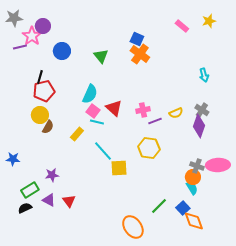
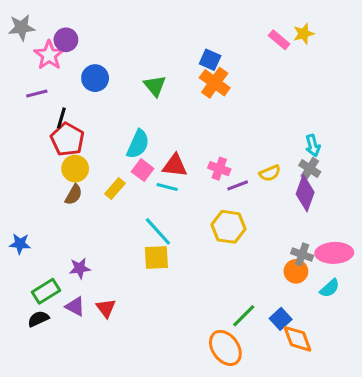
yellow star: (209, 21) -> (304, 34), moved
purple line: (20, 47) -> (37, 93), moved
cyan arrow: (204, 75) -> (313, 146), moved
red pentagon: (44, 91) -> (67, 139), turned -30
red triangle: (114, 108) -> (175, 166), turned -36
pink cross: (143, 110) -> (219, 169), turned 32
yellow circle: (40, 115) -> (75, 169), moved
cyan line: (97, 122) -> (167, 187), moved
yellow rectangle: (77, 134) -> (115, 188), moved
yellow square: (119, 168) -> (156, 257), moved
cyan semicircle: (192, 188) -> (330, 288), moved, turned 80
orange ellipse: (133, 227) -> (225, 348), moved

